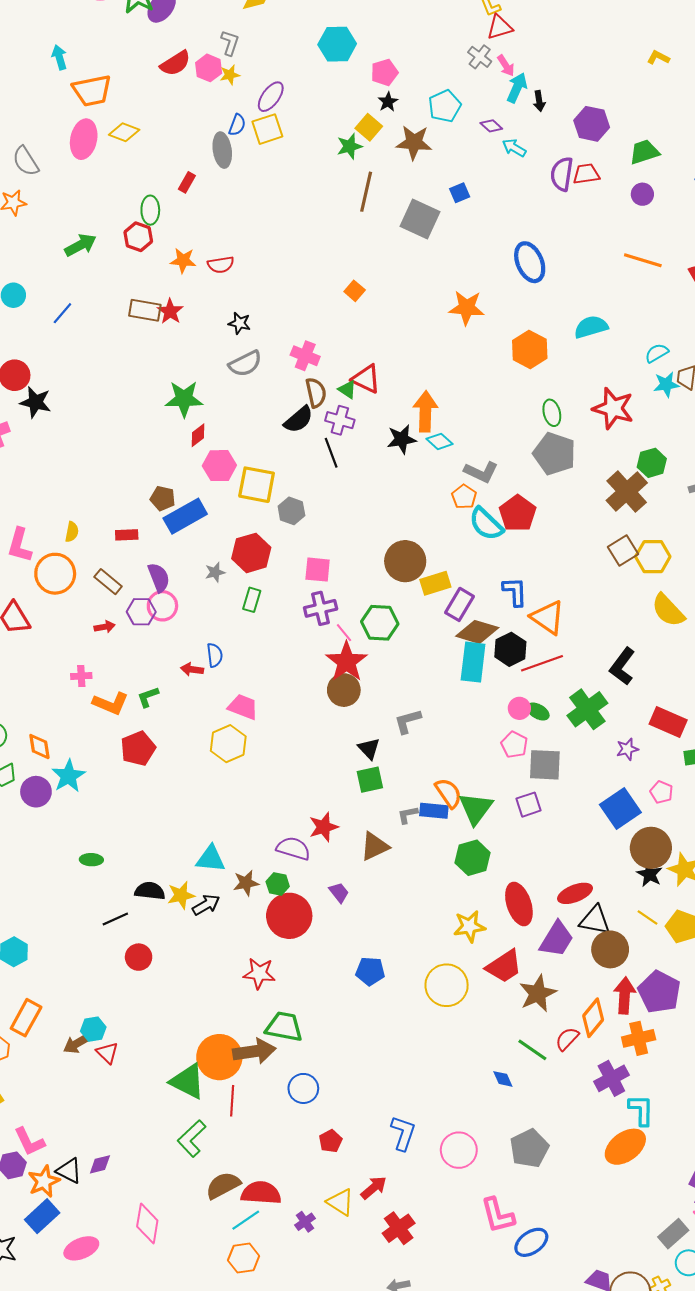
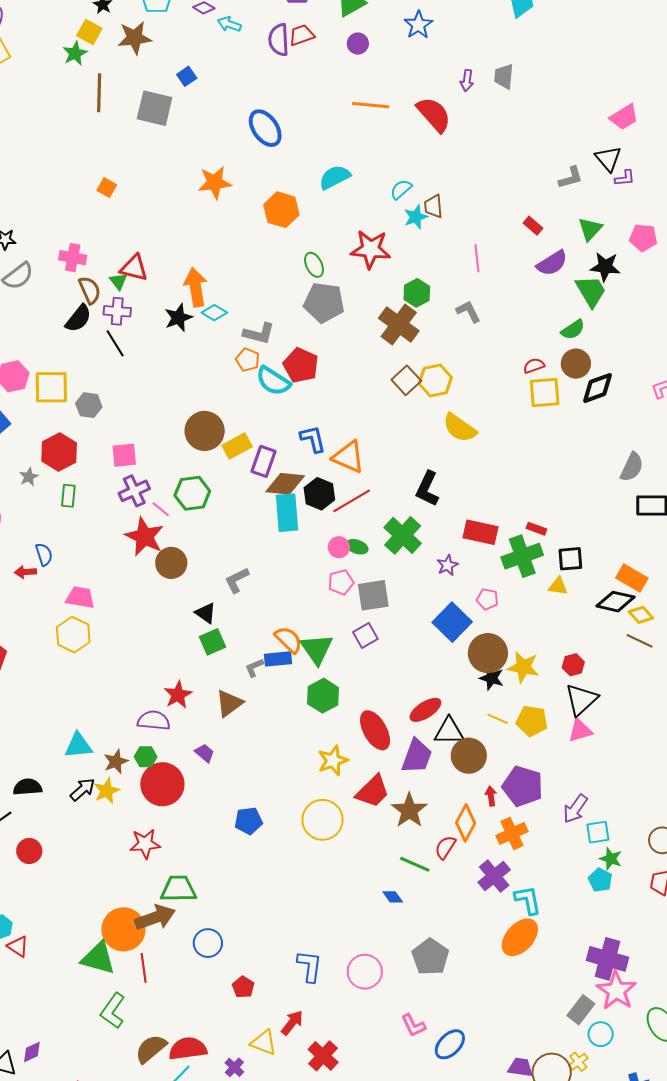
green triangle: (347, 390) -> (118, 281), turned 30
red star: (346, 662) -> (145, 537), moved
pink pentagon: (514, 745) -> (341, 582), turned -30
yellow star: (181, 895) -> (107, 791), moved
red arrow: (625, 995) -> (491, 796), size x0.6
pink L-shape: (498, 1215) -> (413, 1025), size x0.7

